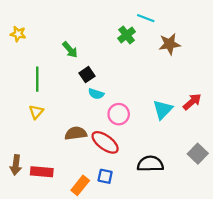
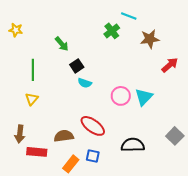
red arrow: (192, 102) -> (170, 65), moved
pink circle: (119, 114) -> (121, 96), moved
brown semicircle: (76, 133) -> (64, 136), moved
brown arrow: (16, 165) -> (20, 134), moved

